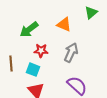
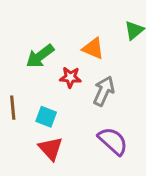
red star: (41, 51) -> (70, 77), moved

